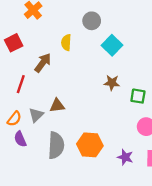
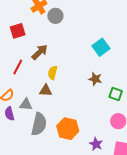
gray circle: (92, 21) -> (55, 16), moved
yellow semicircle: (66, 42) -> (53, 73), moved
gray triangle: (36, 115) -> (26, 104), moved, turned 40

